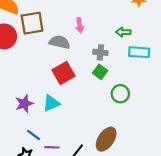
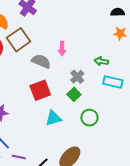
brown square: (32, 23) -> (18, 40), turned -35
gray cross: (100, 52) -> (77, 77), turned 32
cyan triangle: (51, 103) -> (53, 118), moved

